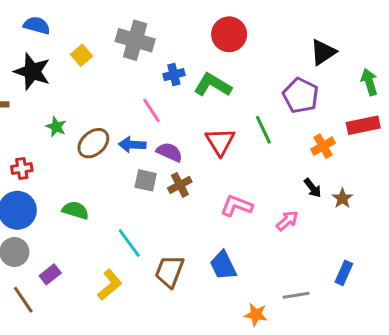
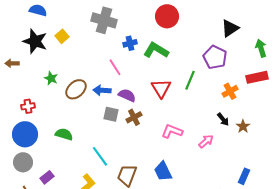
yellow square: (81, 55) -> (62, 36), moved
green line: (263, 130) -> (190, 80), turned 48

